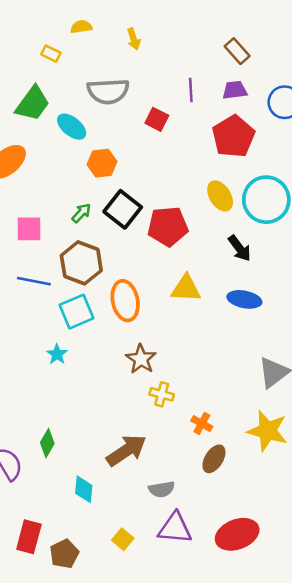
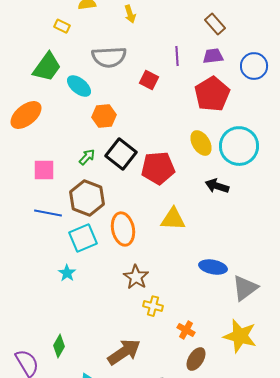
black arrow: (240, 248) -> (217, 186), turned 145
blue ellipse: (244, 299) -> (213, 267), moved

